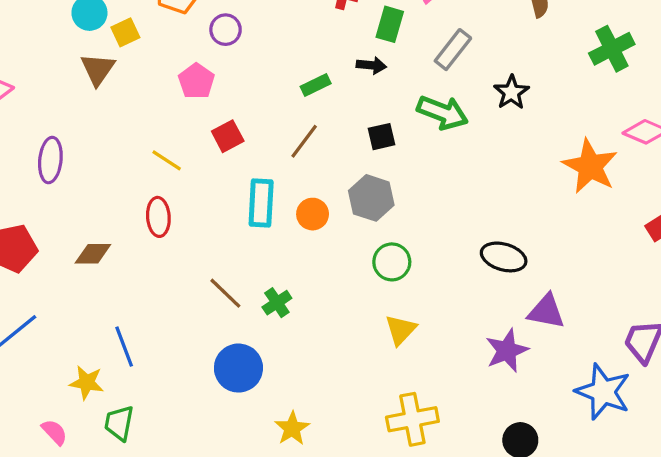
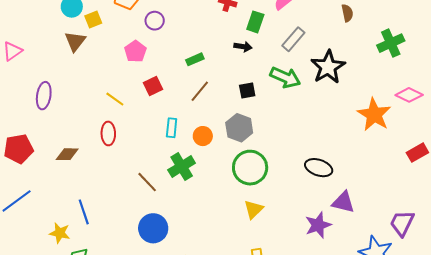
green rectangle: (316, 85) -> (195, 59), moved
black star: (511, 92) -> (328, 67), size x1.6
cyan rectangle: (261, 203) -> (172, 128), size x0.7
green circle: (392, 262) -> (250, 168), size x1.5
green cross: (277, 303) -> (182, 166), moved, size x1.5

